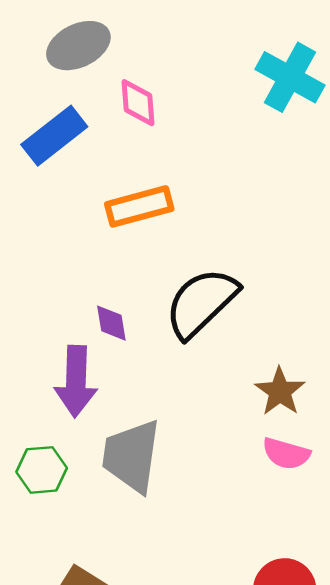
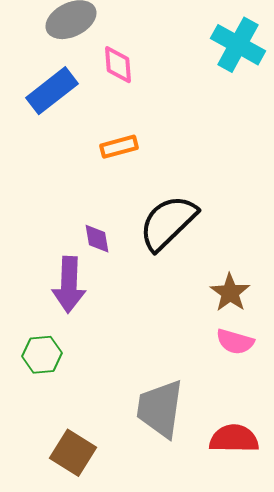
orange rectangle: (139, 206) -> (119, 147), size x0.7
gray trapezoid: (132, 456) -> (160, 409), moved

